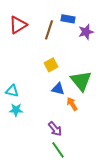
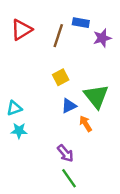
blue triangle: (58, 89) -> (69, 106), turned -40
cyan triangle: (12, 91) -> (14, 108), turned -32

